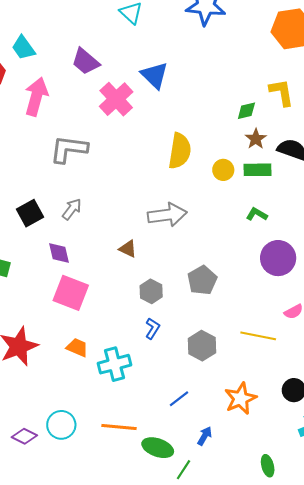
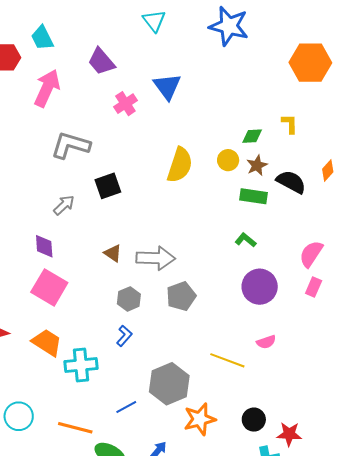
yellow L-shape: (282, 92) -> (290, 124), size x0.7
pink cross: (116, 99) -> (125, 104), size x0.7
yellow circle: (223, 170) -> (228, 160), moved
black square: (30, 213) -> (108, 186), moved
gray arrow: (167, 215) -> (156, 258), moved
gray hexagon: (202, 346) -> (169, 384), moved, size x1.4
orange trapezoid: (77, 347) -> (47, 342), size x1.4
blue line: (179, 399) -> (126, 407), moved

